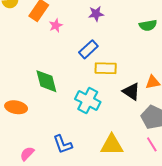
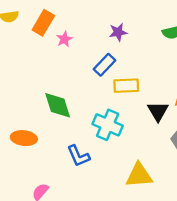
purple star: (96, 14) -> (118, 32), moved
black triangle: (131, 92) -> (158, 111), turned 30
blue L-shape: (63, 144) -> (78, 156), moved

